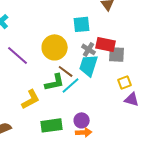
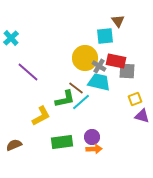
cyan square: (82, 24) -> (105, 36), moved
yellow circle: (55, 47) -> (85, 58), moved
cyan trapezoid: (89, 65) -> (99, 82), turned 85

